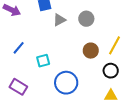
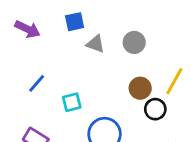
gray triangle: (59, 20) -> (95, 44), turned 48
black circle: (111, 71) -> (155, 109), moved

